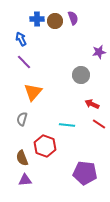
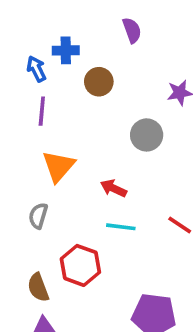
blue cross: (37, 19) -> (66, 50), moved
brown circle: (55, 21) -> (99, 82), moved
purple line: (24, 62) -> (42, 111), turned 49
red arrow: (92, 104) -> (114, 188), moved

